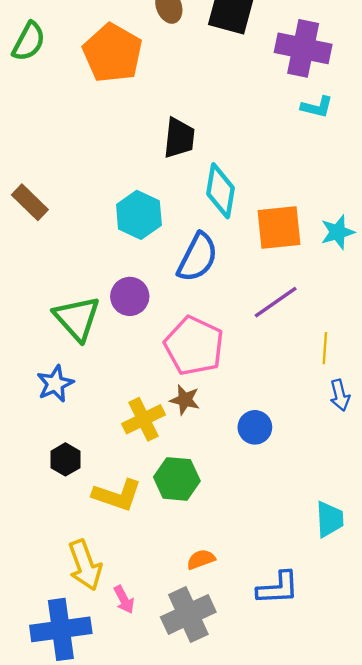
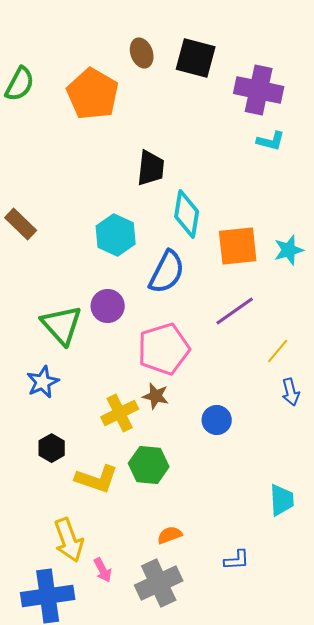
pink pentagon: (194, 346) -> (164, 349), turned 30
yellow line: (325, 348) -> (278, 351), turned 36
blue L-shape: (278, 588) -> (237, 560), size x0.7

